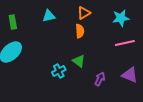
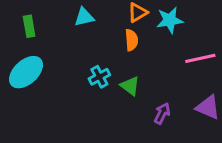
cyan star: (121, 18) -> (170, 20), moved
cyan cross: (59, 71) -> (99, 77), moved

